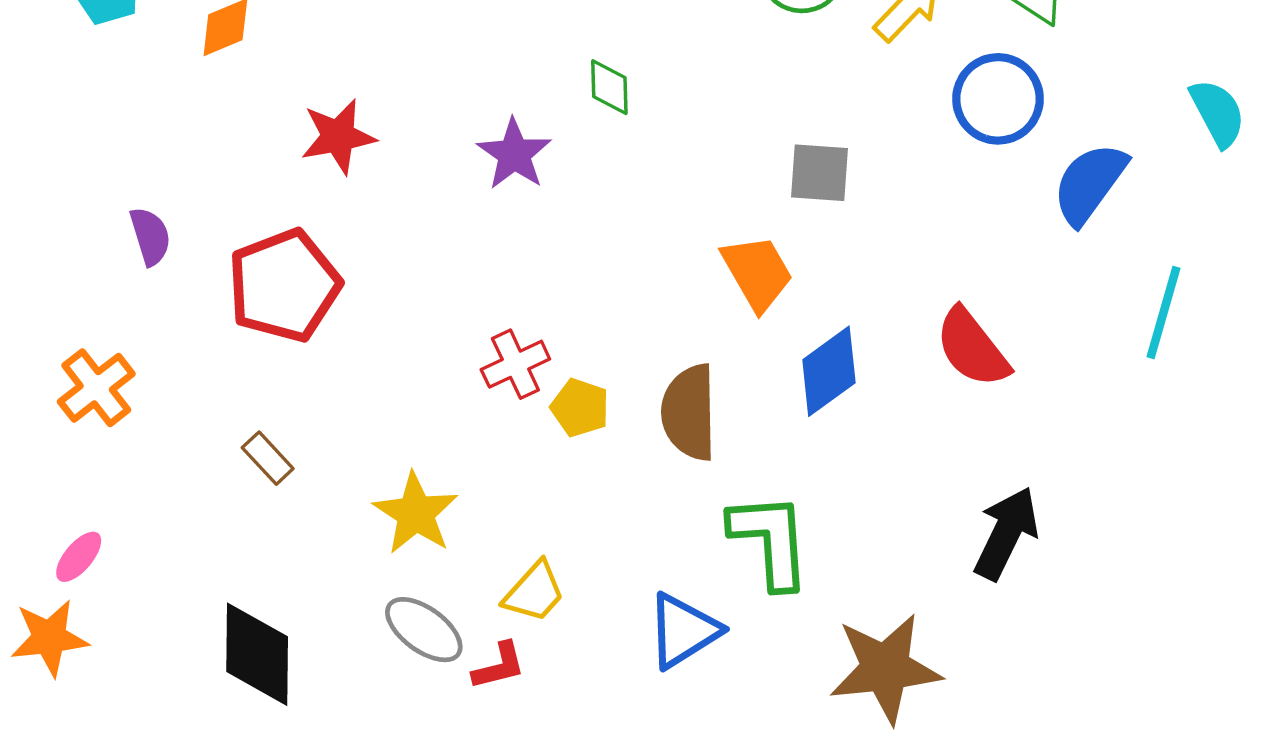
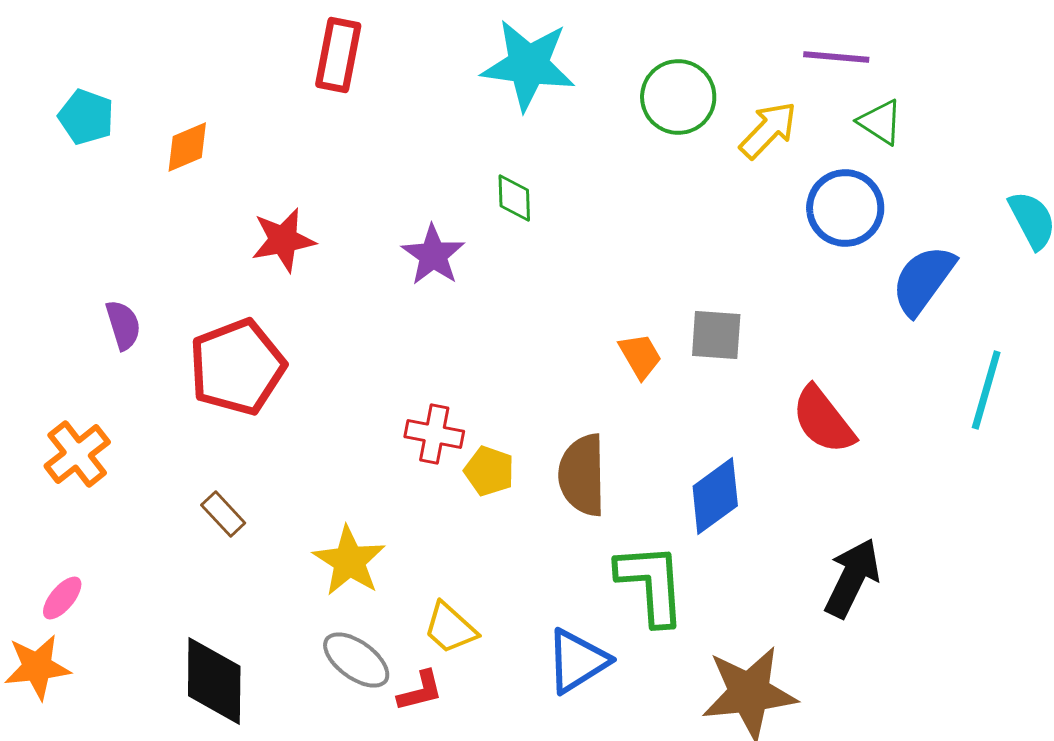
gray square: (820, 173) -> (716, 335), moved
orange trapezoid: (757, 273) -> (640, 356), size x0.7
red cross: (515, 364) -> (434, 434), turned 36
blue diamond: (829, 371) -> (715, 496), moved
yellow trapezoid: (534, 592) -> (450, 628), turned 90

